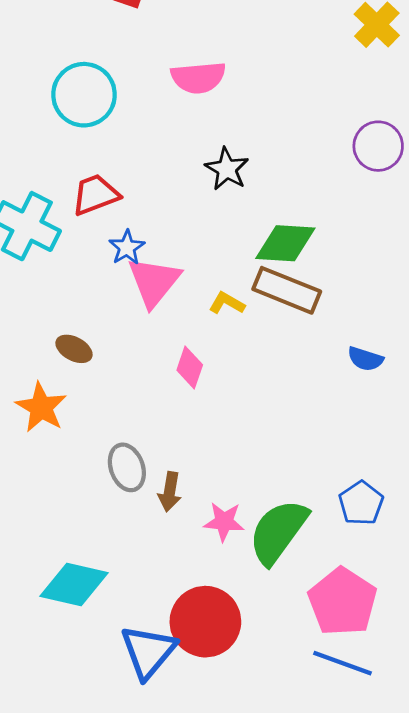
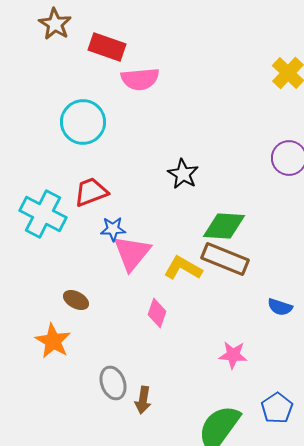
pink semicircle: (198, 78) -> (140, 79), moved
blue star: (127, 247) -> (113, 229), turned 30
yellow L-shape: (227, 303) -> (183, 268), size x1.5
pink star: (224, 522) -> (233, 355), moved

